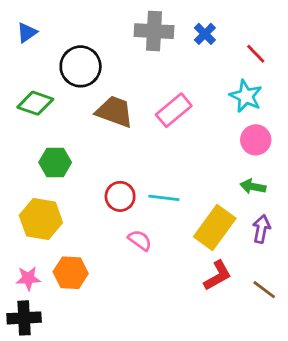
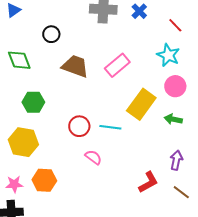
black circle: (81, 66) -> (51, 34), size x0.6
green diamond: (35, 103) -> (19, 60), turned 50
yellow rectangle: (215, 227) -> (141, 104), moved
purple arrow: (261, 229) -> (176, 160), moved

